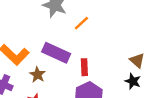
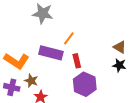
orange line: (81, 23) -> (69, 38), moved
brown star: (37, 75) -> (31, 81), moved

